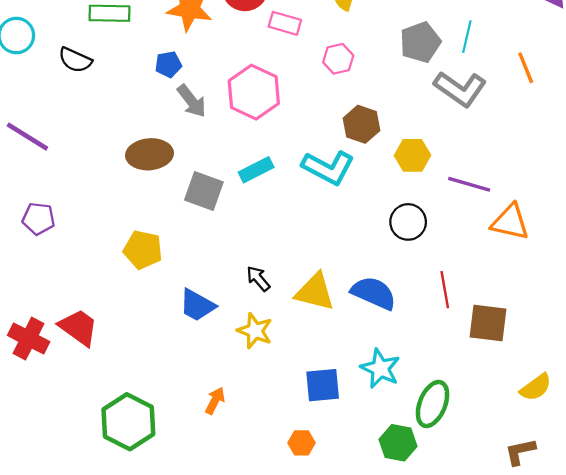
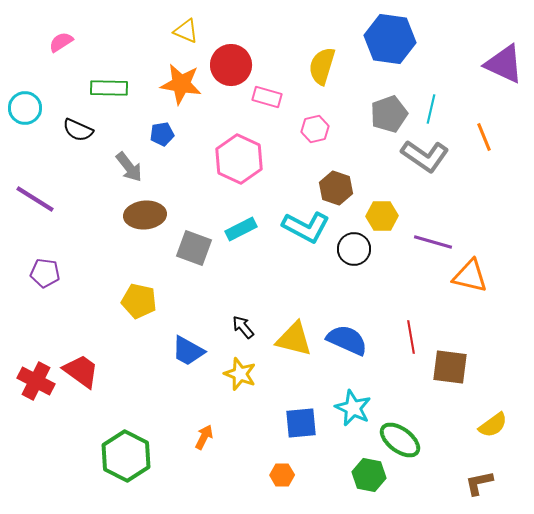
gray arrow: (192, 101) -> (129, 167), moved
black circle: (408, 222) -> (354, 249), moved
green ellipse: (432, 404) -> (400, 440), turned -75

